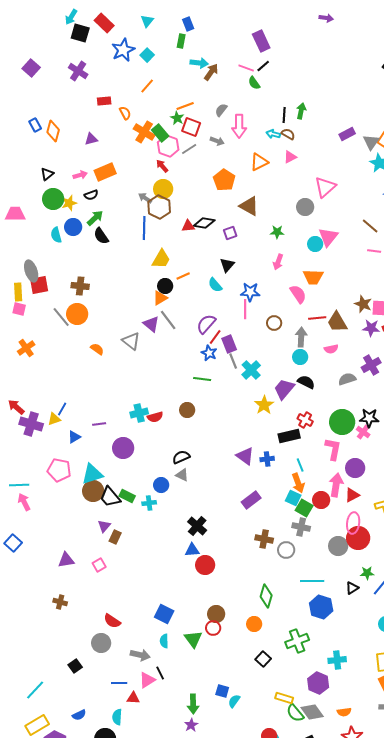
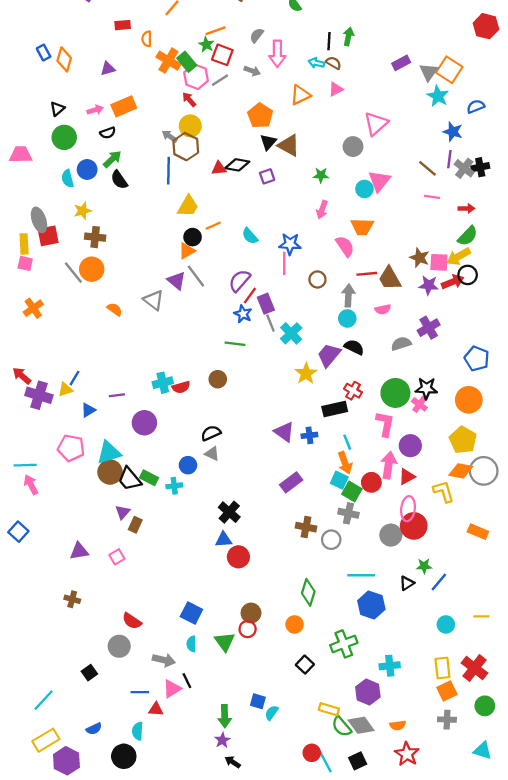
orange semicircle: (125, 113) -> (147, 39), turned -152
yellow star: (69, 203) -> (83, 211), moved
black triangle: (227, 265) -> (268, 142), moved

